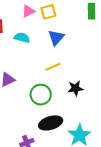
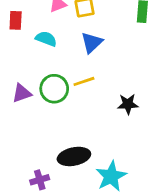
black star: (75, 88) -> (128, 104), moved
green circle: (41, 95) -> (54, 89), moved

